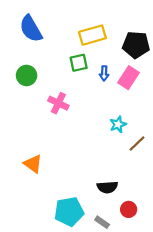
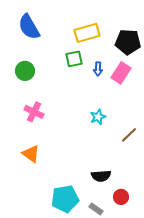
pink cross: (58, 103) -> (34, 112), moved
cyan star: (118, 124) -> (98, 117), moved

